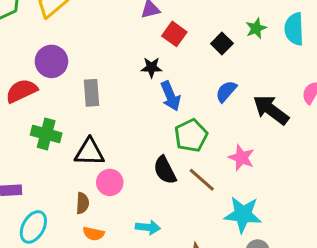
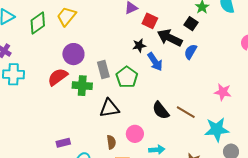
black square: (222, 43) -> (191, 24), moved
black arrow: (271, 110) -> (170, 38), moved
green cross: (46, 134) -> (82, 86), moved
green pentagon: (191, 135) -> (127, 77), moved
pink star: (241, 158) -> (223, 92), moved
pink circle: (110, 182) -> (135, 134), moved

